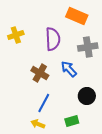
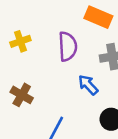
brown cross: (40, 73) -> (22, 95), moved

